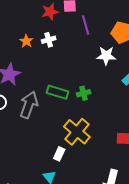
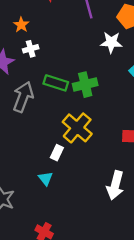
white cross: (49, 40) -> (31, 49), moved
green cross: (84, 93) -> (85, 85), size x1.5

